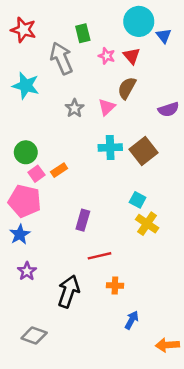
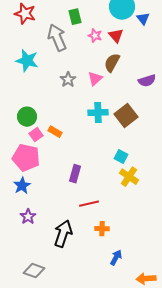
orange rectangle: (59, 170) -> (55, 132), turned 64

